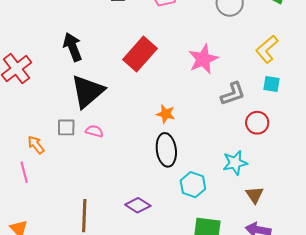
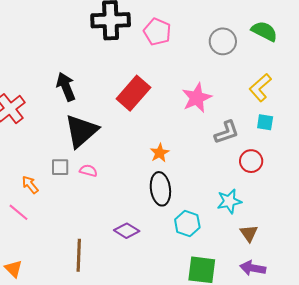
orange star: (166, 114) -> (160, 153), turned 30
pink line: (24, 172) -> (18, 212), turned -35
purple diamond: (138, 205) -> (127, 231), moved

